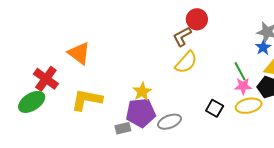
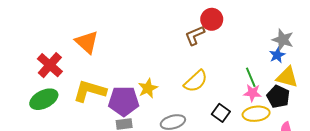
yellow semicircle: (186, 62) -> (196, 81), moved
green ellipse: (32, 102) -> (44, 99), moved
purple pentagon: (141, 113) -> (124, 101), moved

